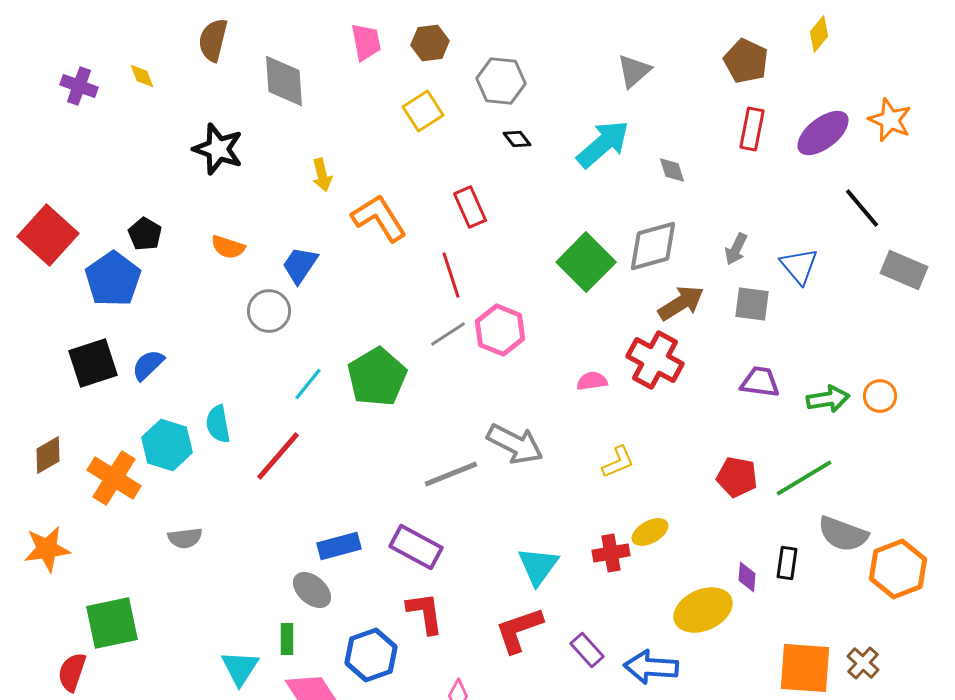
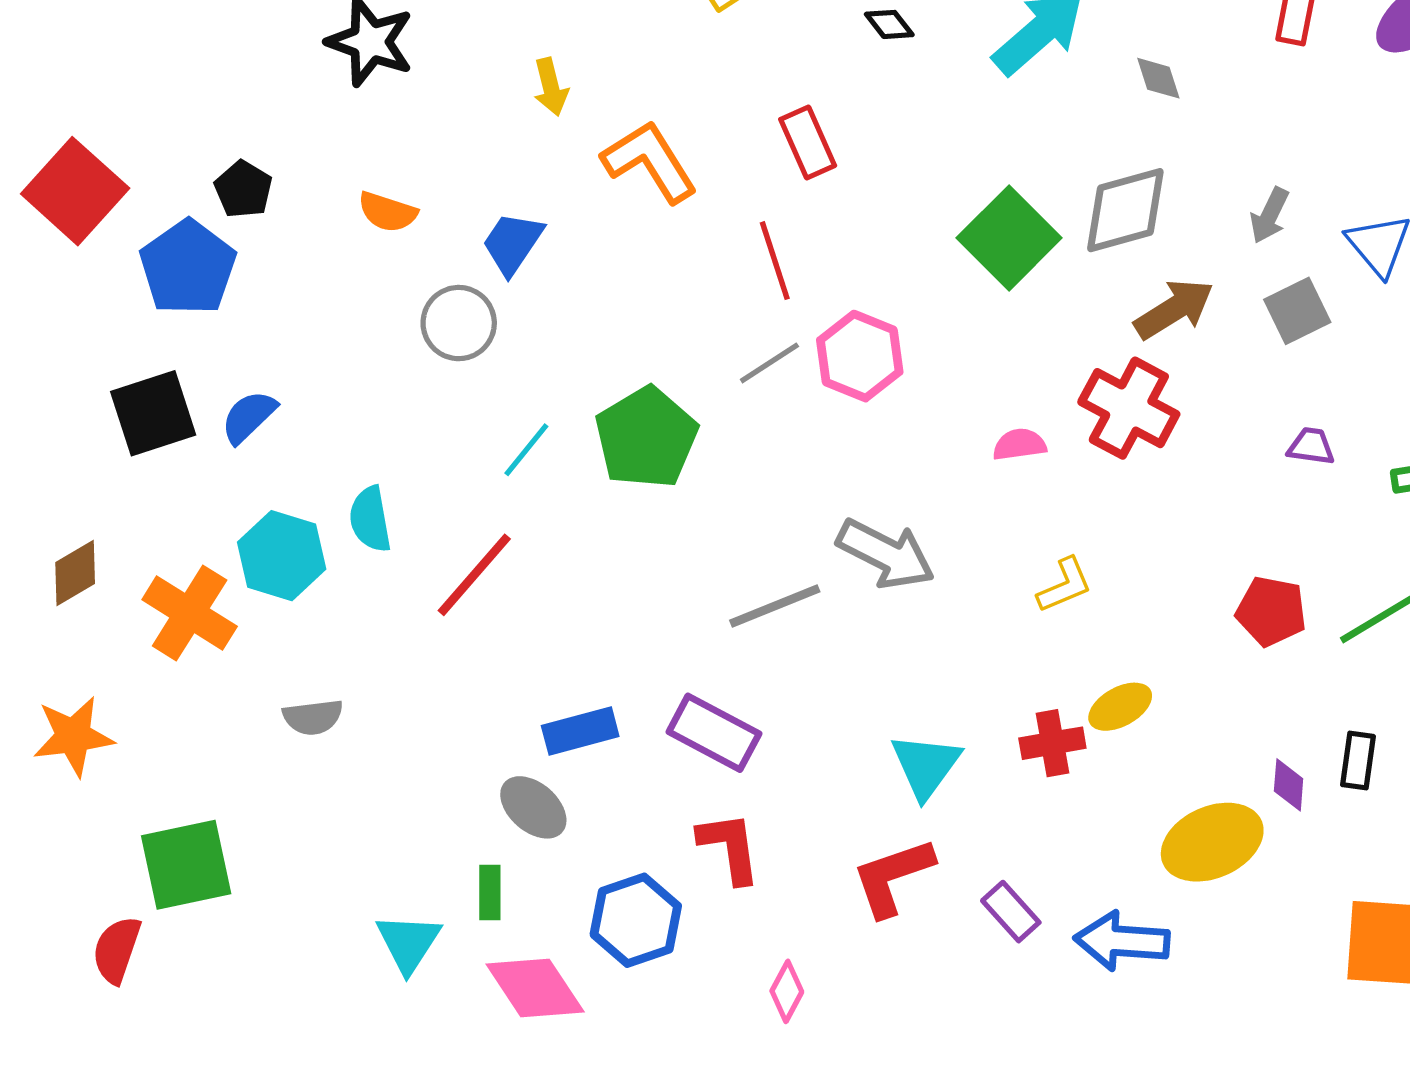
gray square: (752, 304) -> (1297, 311), turned -33
purple trapezoid: (760, 382) -> (1311, 446), size x0.7

